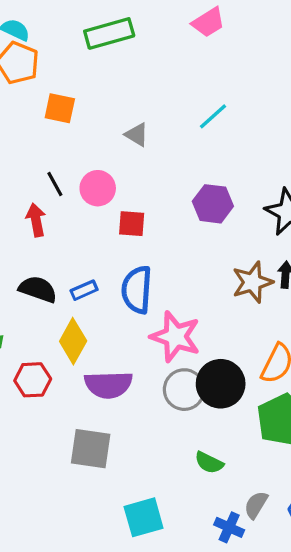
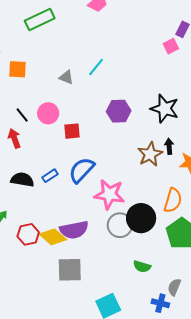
cyan line: (213, 116) -> (96, 67), moved
blue semicircle: (137, 290) -> (82, 170), turned 48
yellow diamond: (73, 341) -> (53, 237), moved, turned -68

